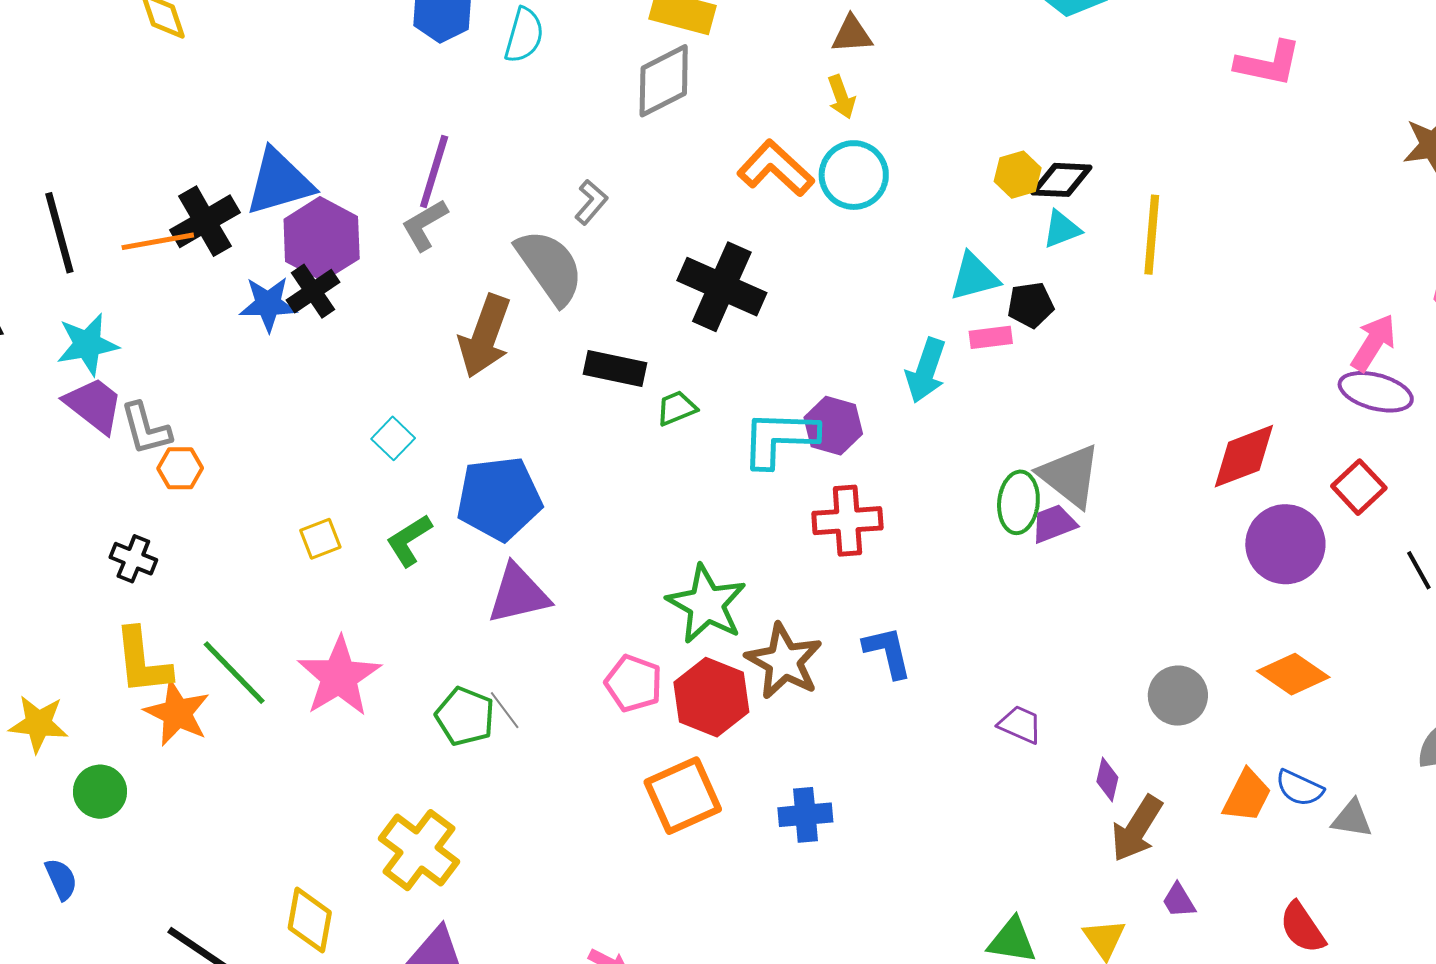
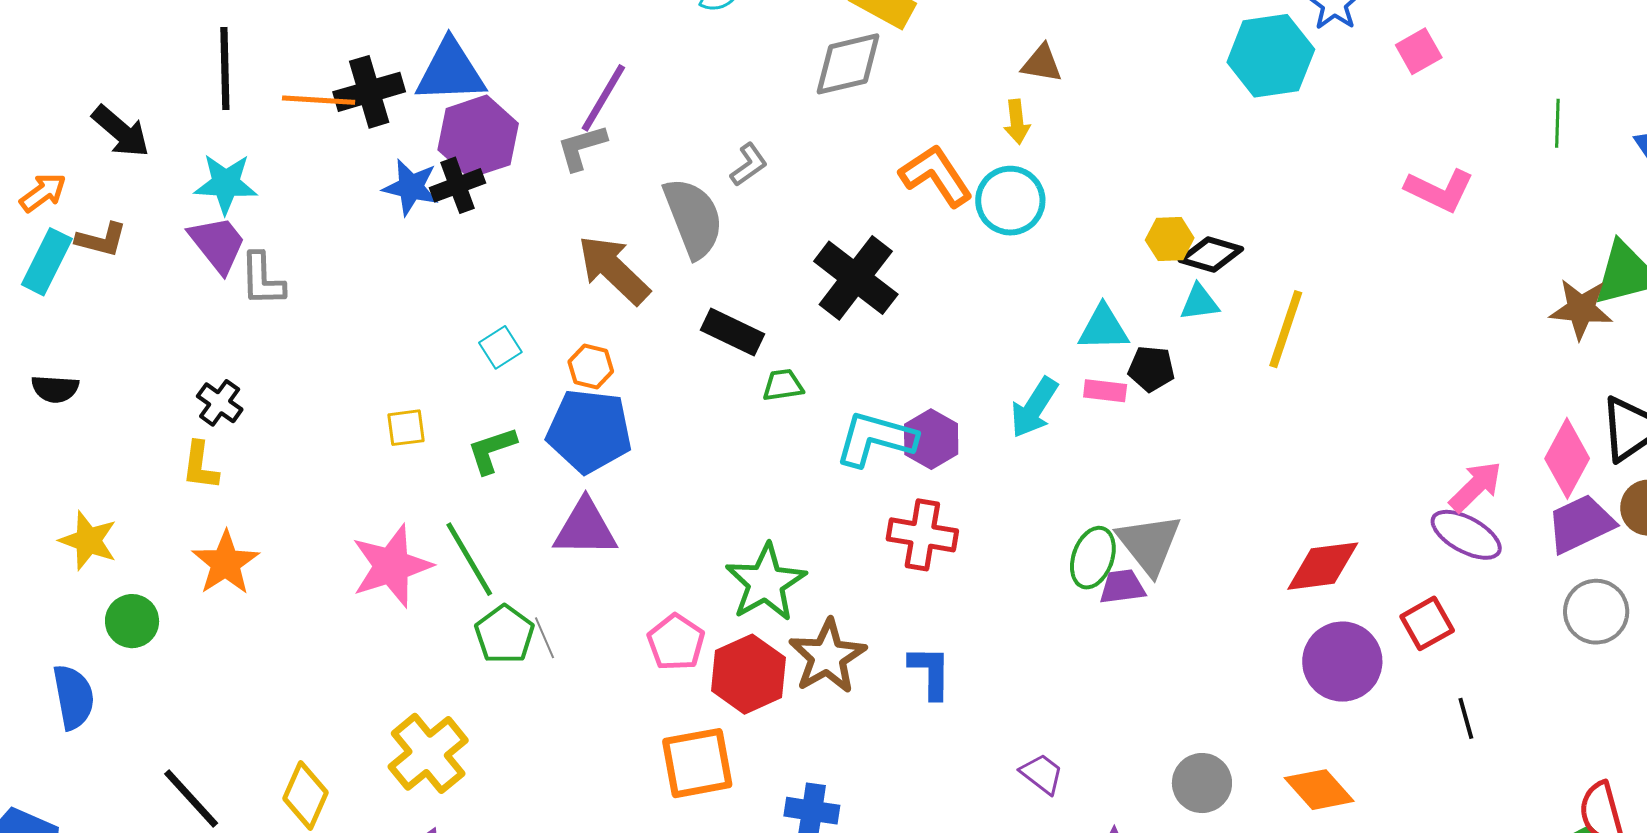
brown arrow: (485, 336) -> (614, 270), turned 100
orange hexagon: (180, 468) -> (591, 367), moved
yellow L-shape: (142, 661) -> (200, 466), moved, size x0.7
green line: (234, 673) -> (469, 559), moved
blue semicircle: (61, 879) -> (73, 697), size x1.5

